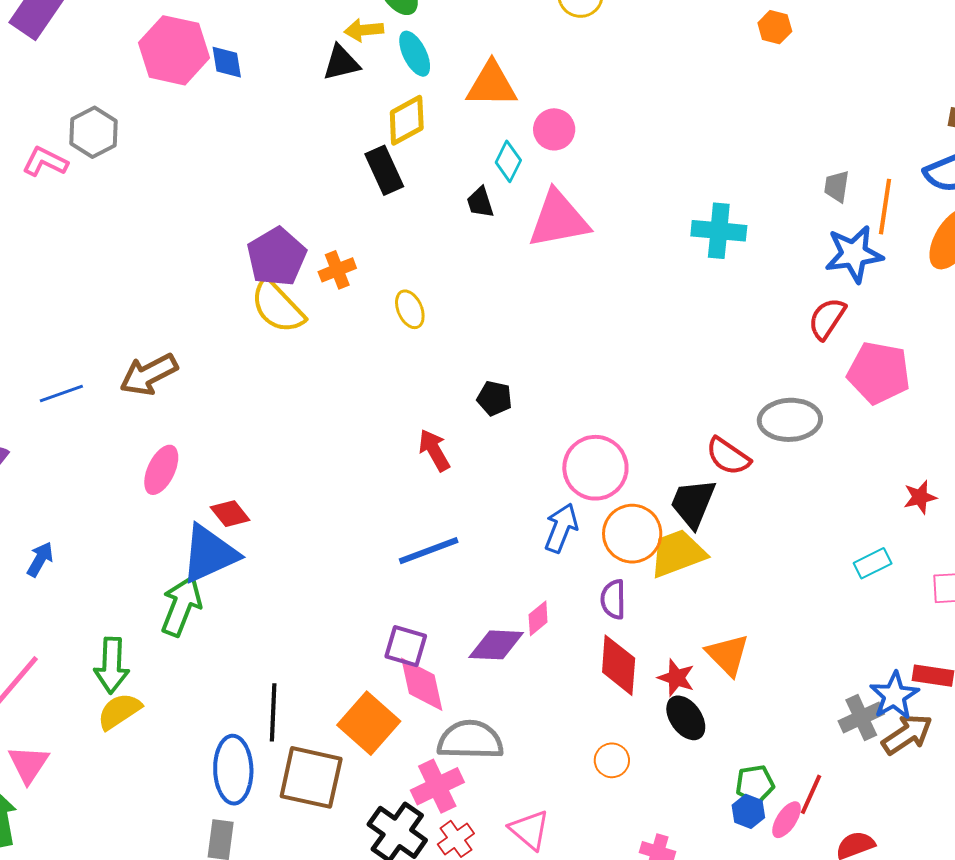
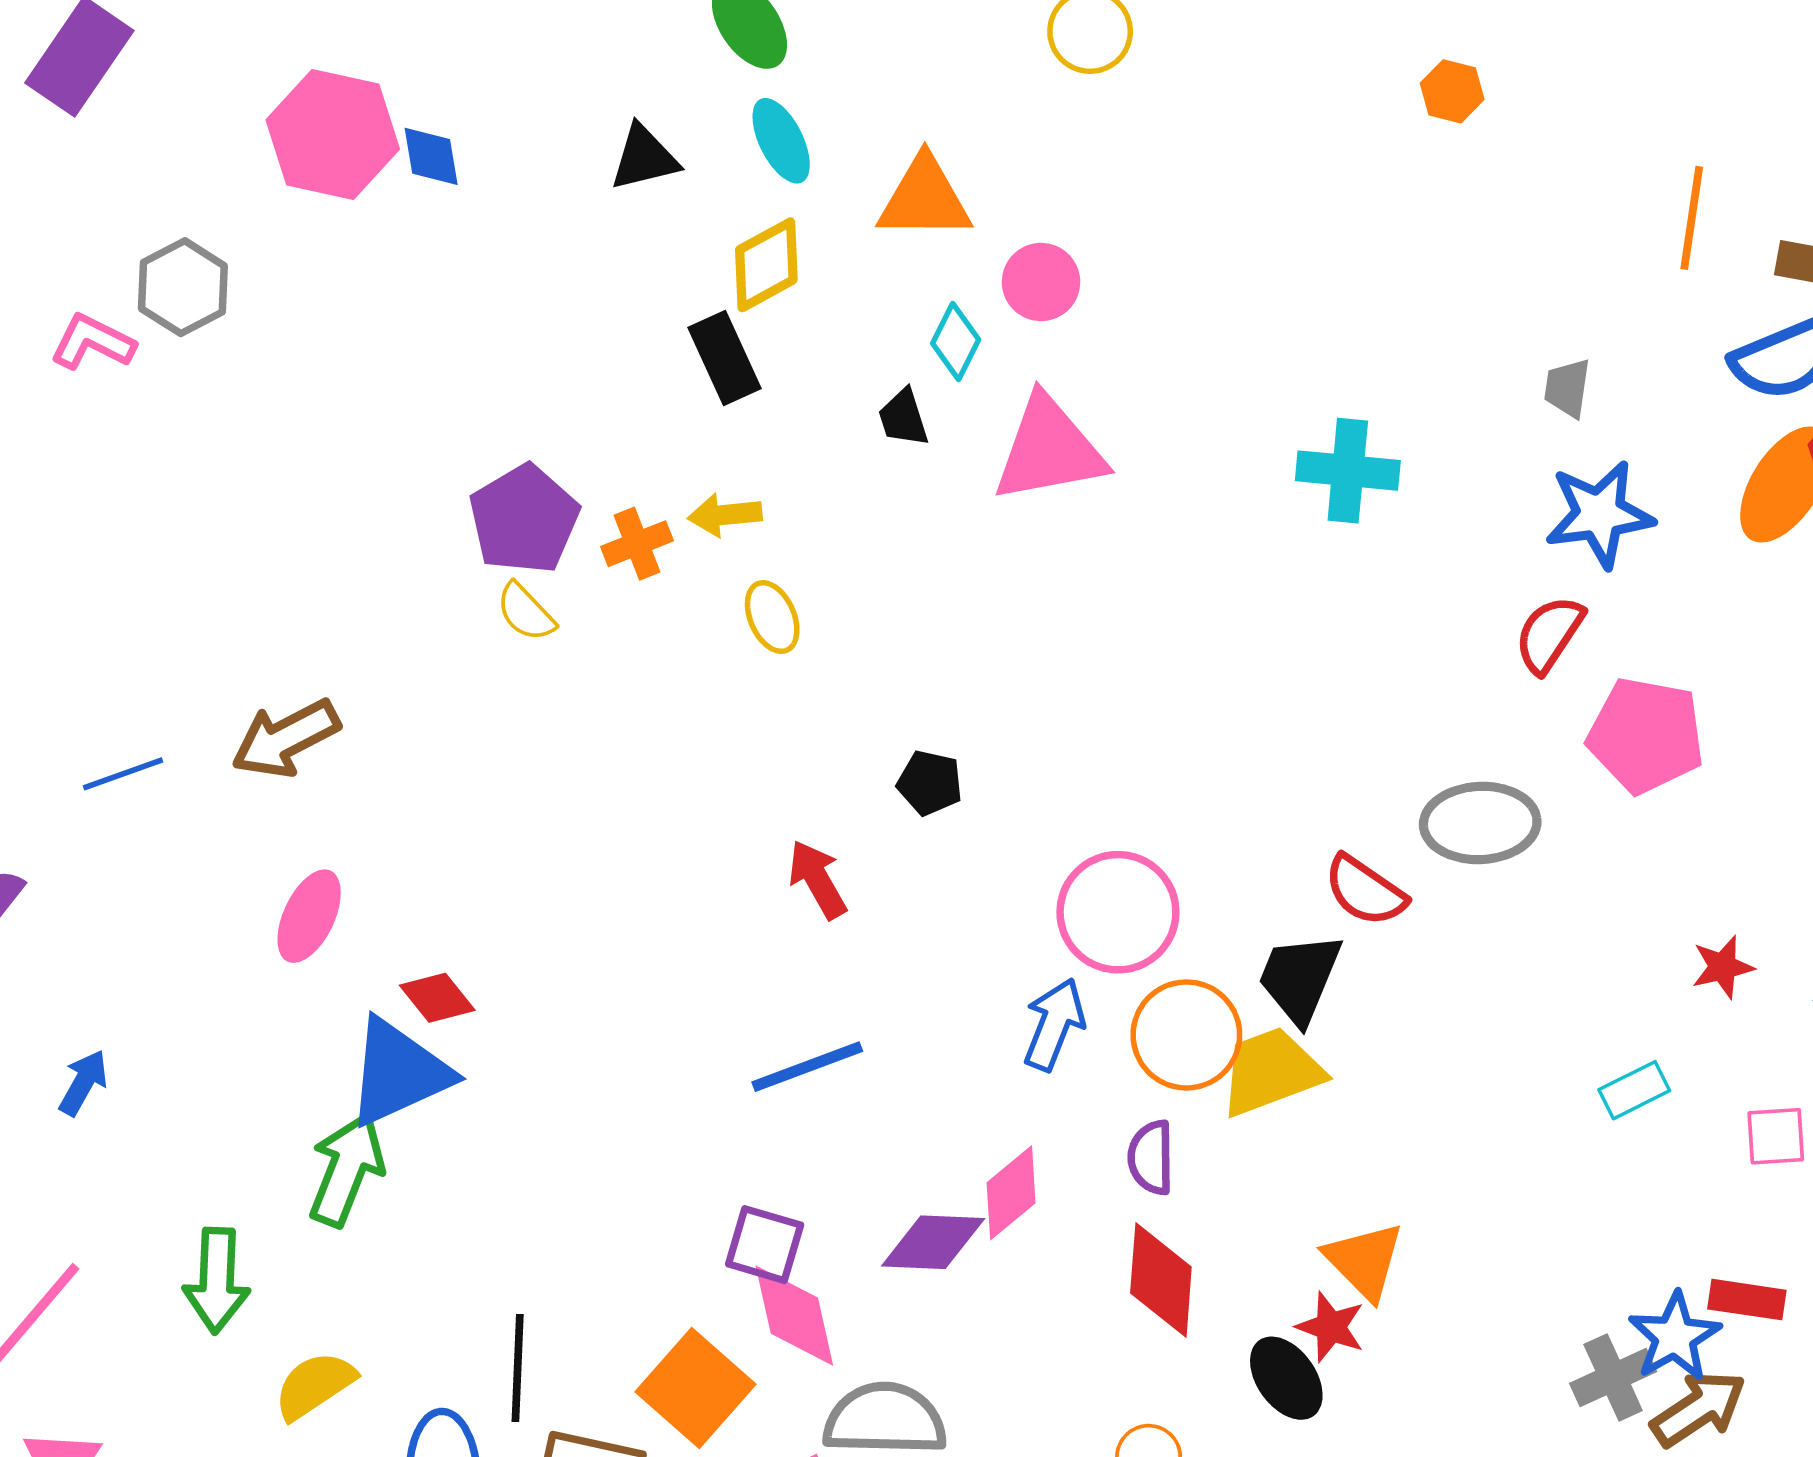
yellow arrow: (364, 30) -> (725, 515), moved
orange line: (885, 207) -> (1692, 218), moved
yellow semicircle: (277, 307) -> (526, 612), size x0.6
pink diamond: (538, 618) -> (1011, 1193), size x1.4
red star: (676, 678) -> (1331, 1327), moved
yellow semicircle: (119, 711) -> (315, 1385), moved

